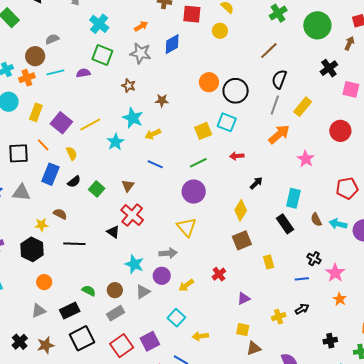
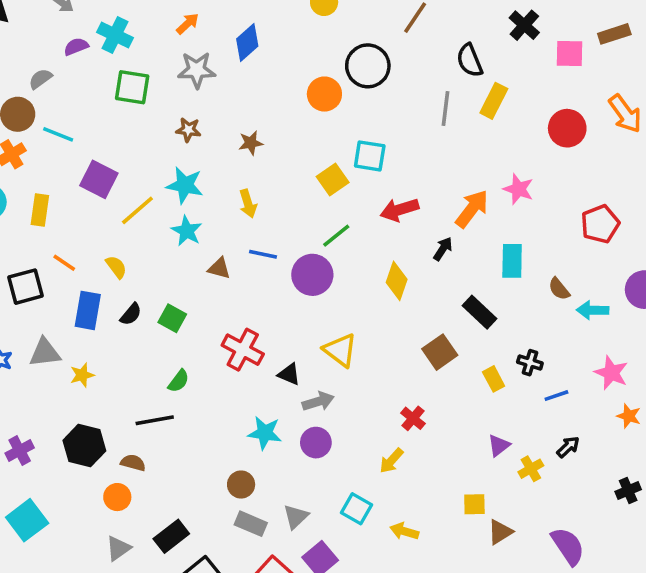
cyan line: (55, 72) -> (58, 134), turned 48
purple semicircle: (83, 73) -> (76, 47), moved
black semicircle: (279, 79) -> (470, 60), moved, turned -30
black circle: (236, 91) -> (368, 66), moved
cyan star: (133, 118) -> (185, 185), moved
purple square: (61, 123) -> (99, 179), moved
yellow arrow: (153, 134) -> (248, 204), turned -70
orange arrow: (279, 134) -> (472, 209), moved
red arrow: (237, 156) -> (399, 210), size x1.5
brown triangle: (128, 186) -> (219, 268), moved, turned -40
purple circle: (194, 192) -> (312, 275), moved
yellow diamond: (241, 210) -> (397, 281), moved
brown semicircle: (60, 214) -> (133, 463), moved
black rectangle: (285, 224) -> (479, 312), moved
cyan arrow: (338, 224) -> (592, 310), moved
yellow star: (41, 225) -> (82, 375), moved
black triangle: (113, 232) -> (289, 374), moved
black cross: (314, 259) -> (530, 363), moved
yellow arrow: (186, 285) -> (391, 461), moved
green semicircle: (89, 291) -> (179, 381), moved, turned 112
gray triangle: (143, 292) -> (296, 517), moved
purple triangle: (244, 299) -> (499, 445), moved
gray rectangle: (116, 313) -> (251, 524), turned 66
yellow arrow: (200, 336) -> (404, 531), turned 35

